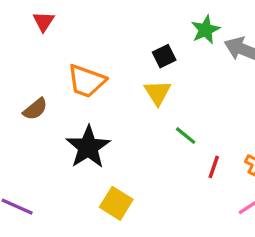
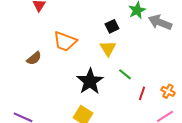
black star: (88, 147) -> (90, 81), moved

